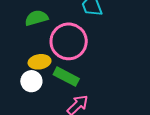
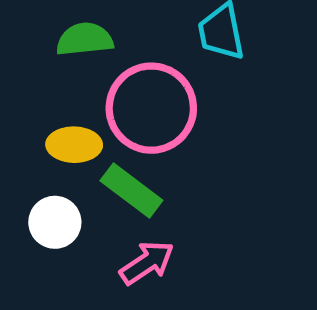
white circle: (31, 81) -> (55, 222), moved

